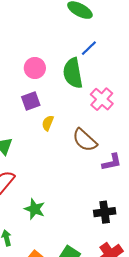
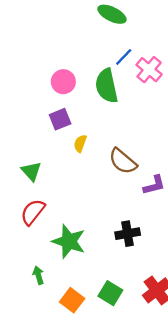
pink cross: (102, 99) -> (149, 70), moved
green star: (35, 209) -> (69, 241), size x1.4
black cross: (105, 212) -> (128, 234), moved

